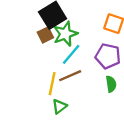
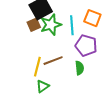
cyan line: (71, 54) -> (72, 25), moved, turned -48
green semicircle: (111, 84) -> (80, 68), moved

